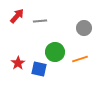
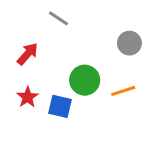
red arrow: (17, 16) -> (28, 54), moved
gray line: (40, 21) -> (58, 18), moved, turned 40

